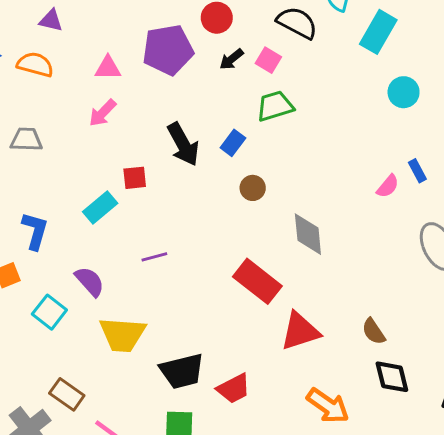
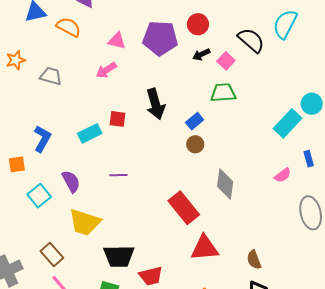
cyan rectangle: (378, 32) -> (288, 123), moved
blue rectangle: (233, 143) -> (195, 121), moved
pink semicircle: (388, 186) -> (283, 175), moved
brown rectangle: (67, 394) -> (52, 254), moved

